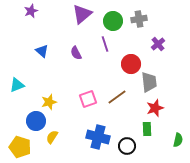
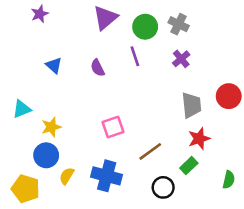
gray cross: (139, 19) -> (179, 24), turned 35
purple cross: (158, 44) -> (181, 59), moved
red circle: (131, 64) -> (229, 96), moved
brown line: (117, 97) -> (150, 151), moved
yellow star: (49, 102) -> (51, 127), moved
green rectangle: (147, 129) -> (189, 166), turned 48
blue cross: (98, 137) -> (107, 176), moved

